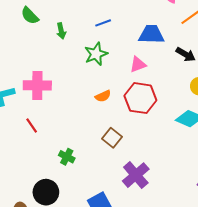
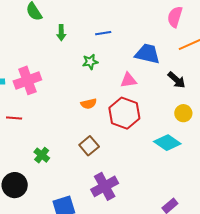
green star: (96, 54) -> (90, 62), size x0.7
pink cross: (37, 85) -> (27, 80), turned -32
red line: (32, 126) -> (14, 118), turned -63

